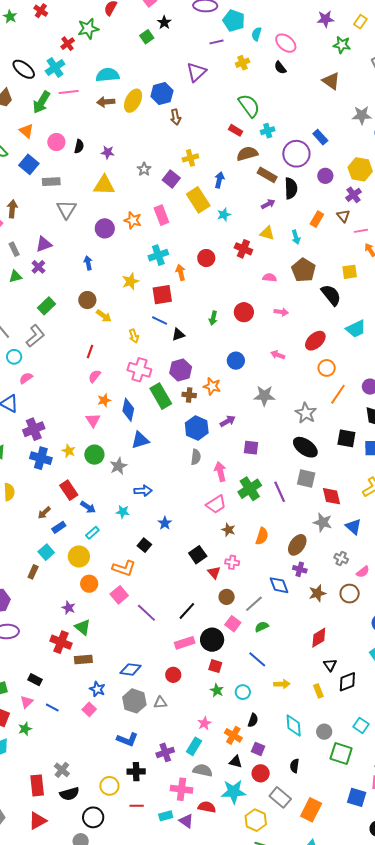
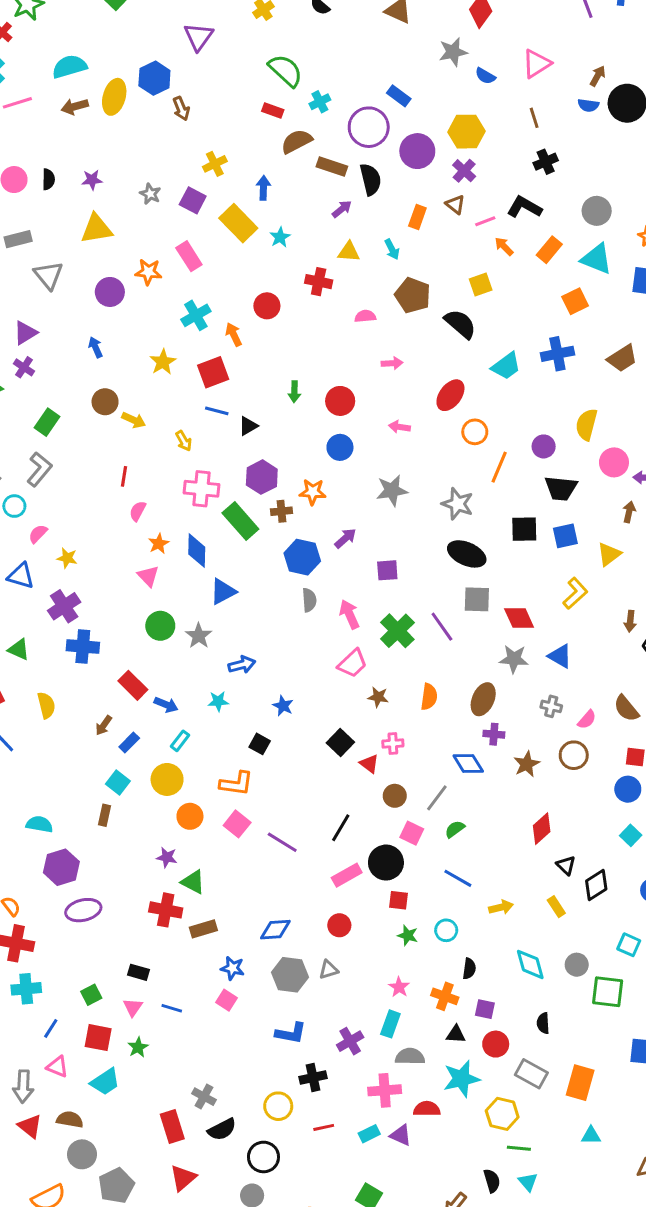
purple circle: (325, 176) -> (417, 151), size x1.5
red circle: (244, 312) -> (340, 401), moved
yellow star: (69, 451) -> (67, 558), moved

